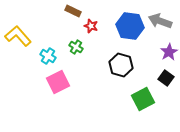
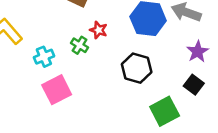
red star: (91, 26) -> (99, 30), moved
cyan cross: (48, 56) -> (44, 57), turned 35

